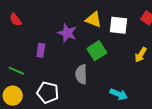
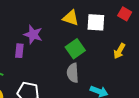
purple star: (67, 33) -> (33, 34), moved
gray semicircle: (81, 74) -> (73, 73), moved

